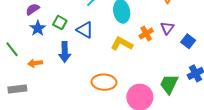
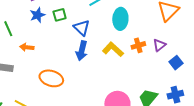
green square: (60, 23) -> (60, 15), turned 32
blue arrow: (65, 52) -> (82, 51), moved
orange ellipse: (104, 82) -> (51, 78), moved

